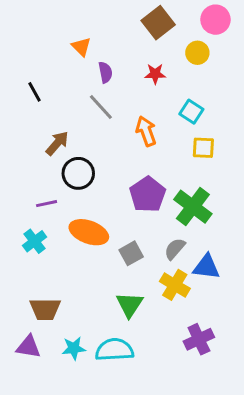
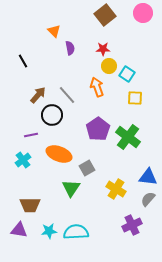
yellow circle: (197, 53) -> (109, 66), moved
gray line: (101, 107) -> (67, 95), moved
gray semicircle: (175, 249) -> (148, 199), moved
blue triangle: (206, 267) -> (148, 177), moved
green triangle: (130, 305) -> (71, 188), moved

